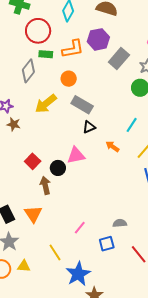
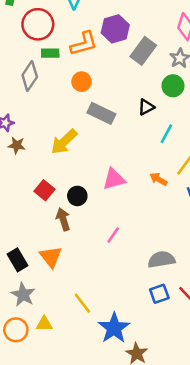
yellow arrow: (46, 104) -> (64, 142), moved
black triangle: (89, 127) -> (146, 107), moved
orange arrow: (112, 146) -> (159, 179), moved
pink triangle: (76, 155) -> (114, 179), moved
gray semicircle: (120, 223) -> (161, 260), size x1.5
pink line: (80, 228) -> (113, 235), moved
blue square: (107, 244) -> (159, 294), moved

